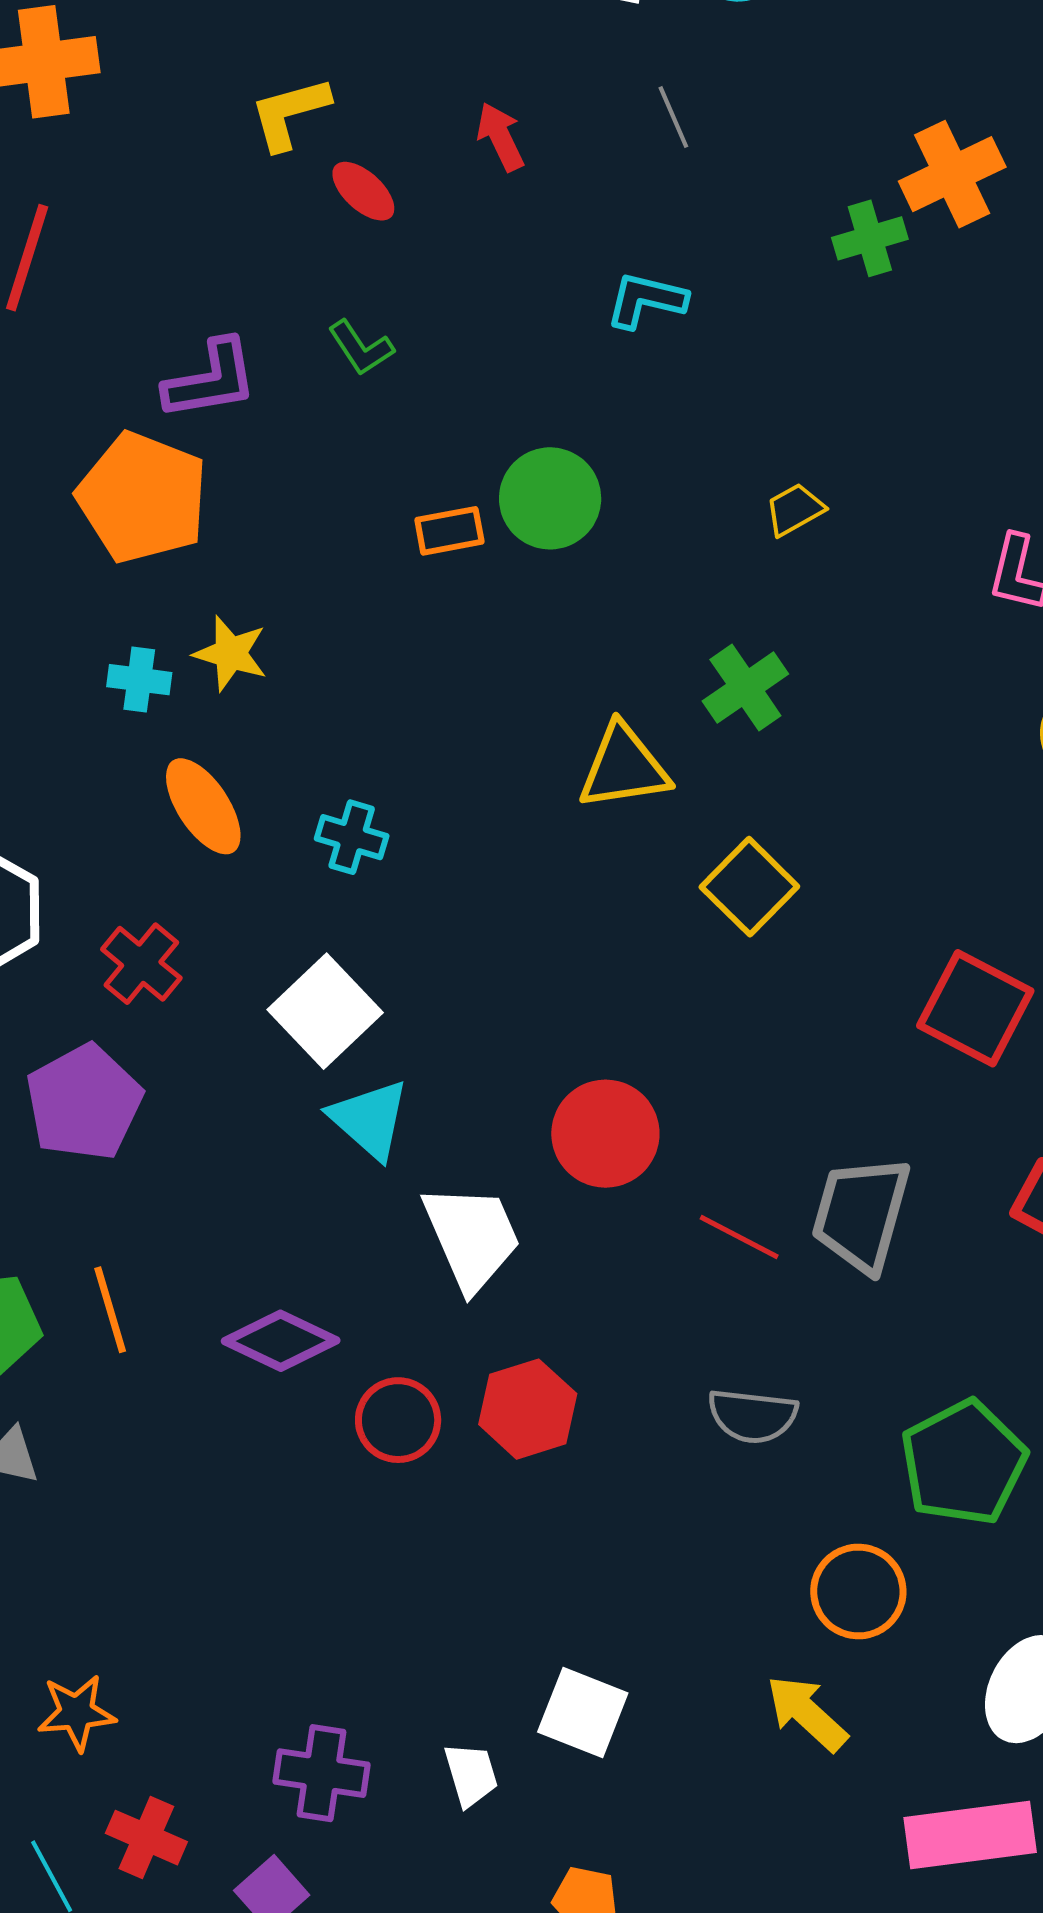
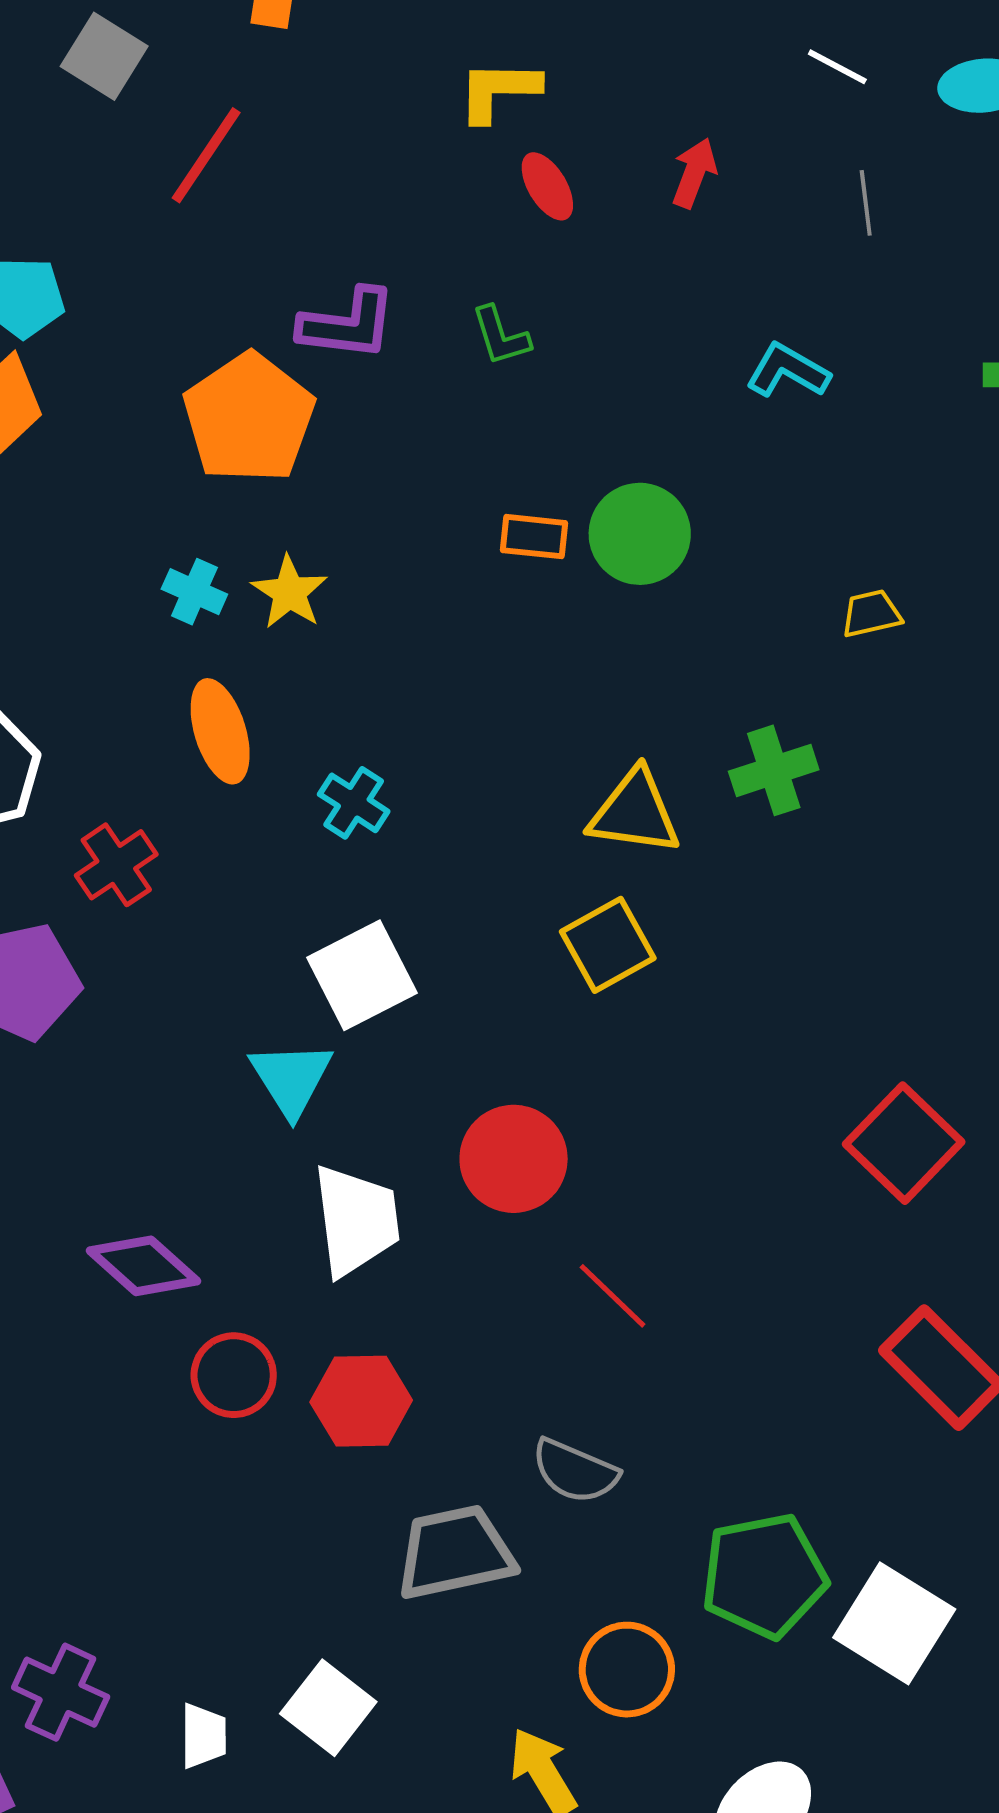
red arrow: (500, 137) -> (694, 173), turned 30
yellow square: (749, 887) -> (608, 945), moved
white square: (325, 1011) -> (362, 975), moved
gray trapezoid: (861, 1214) -> (455, 1553), moved, turned 46

